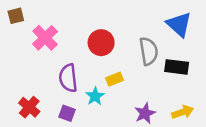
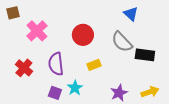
blue triangle: (179, 24) -> (131, 14), moved, size x0.7
gray semicircle: (149, 51) -> (122, 42), turned 145
cyan star: (95, 96) -> (75, 88), moved
red cross: (29, 107) -> (24, 68), moved

